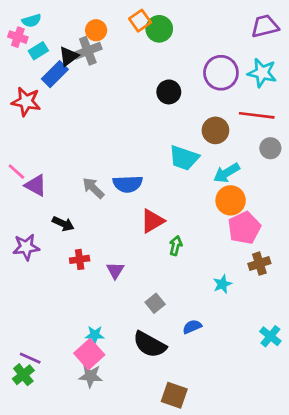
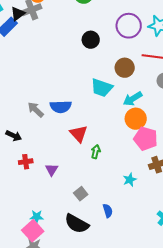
red triangle: (152, 221) -> (79, 134), turned -42
pink pentagon: (244, 228) -> (146, 139), turned -30
blue semicircle: (192, 327) -> (108, 211), turned 96

